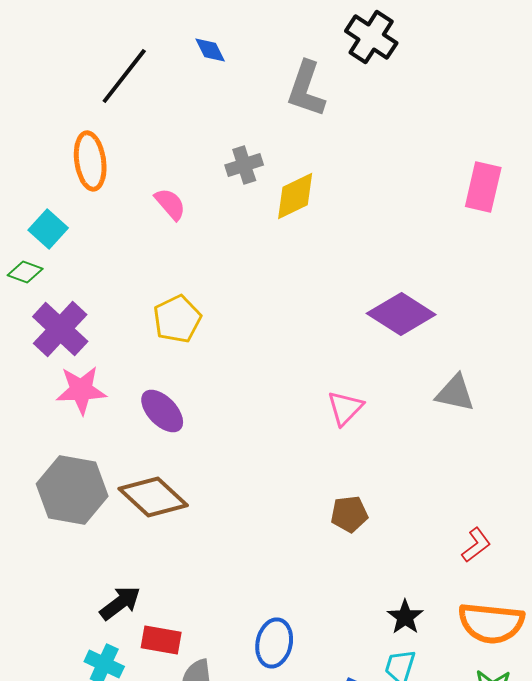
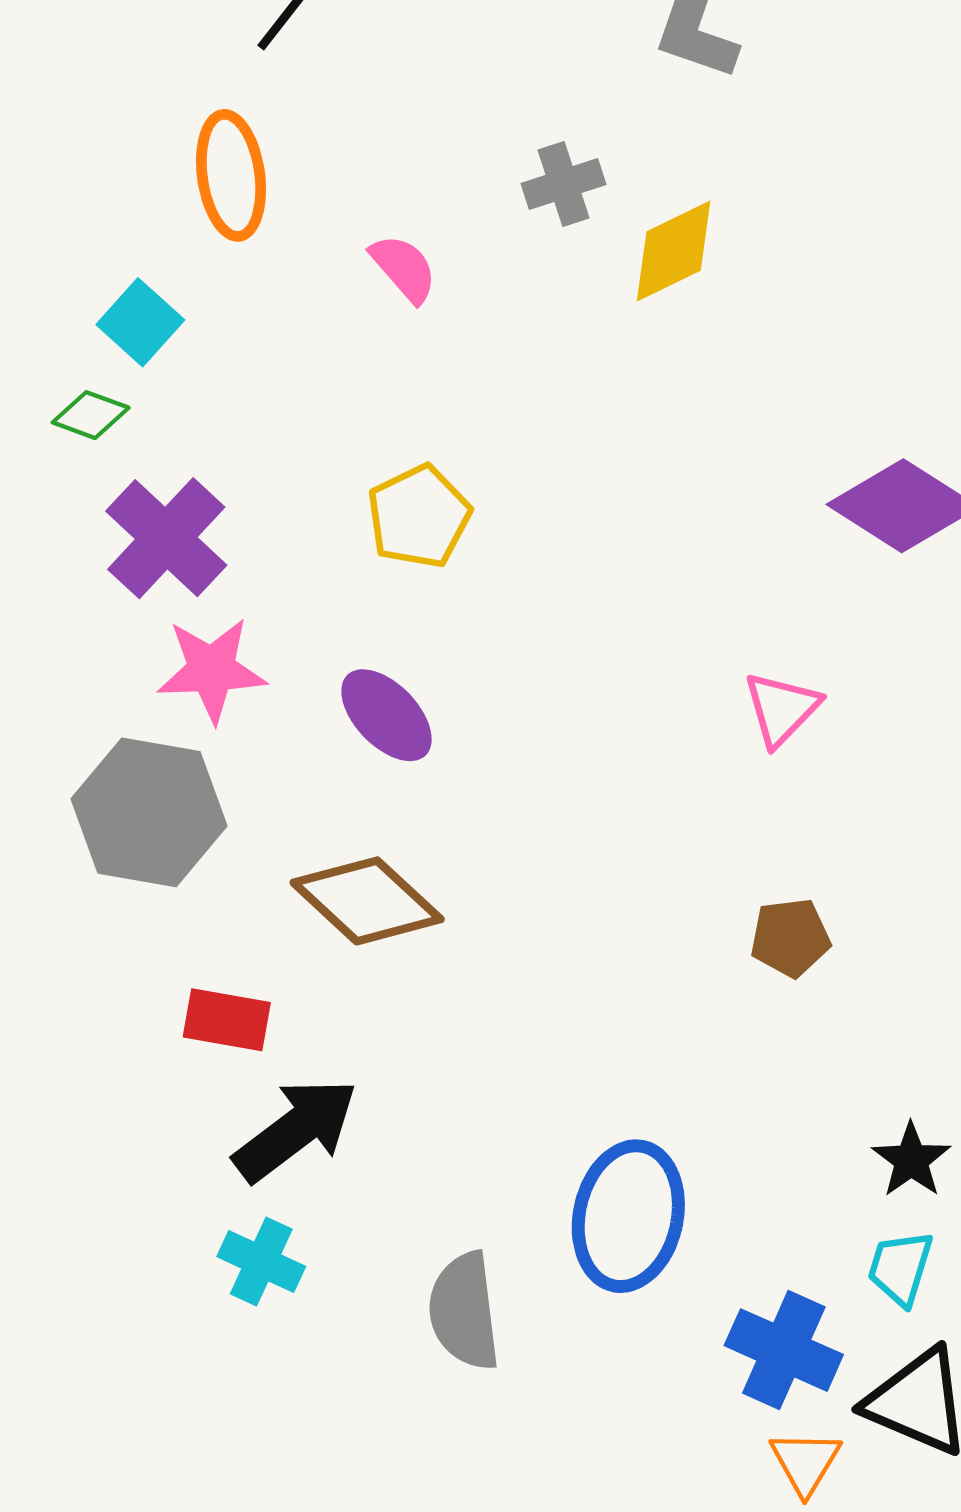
gray hexagon: (72, 490) -> (149, 812), moved
black arrow: (120, 603) -> (296, 1130), size x1.4
red rectangle: (161, 640) -> (227, 1020), moved
blue ellipse: (274, 643) -> (628, 1216), size x1.4

